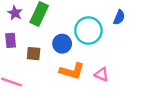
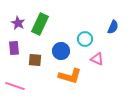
cyan circle: (88, 31) -> (85, 39), size x0.6
pink triangle: (102, 74) -> (97, 59), moved

